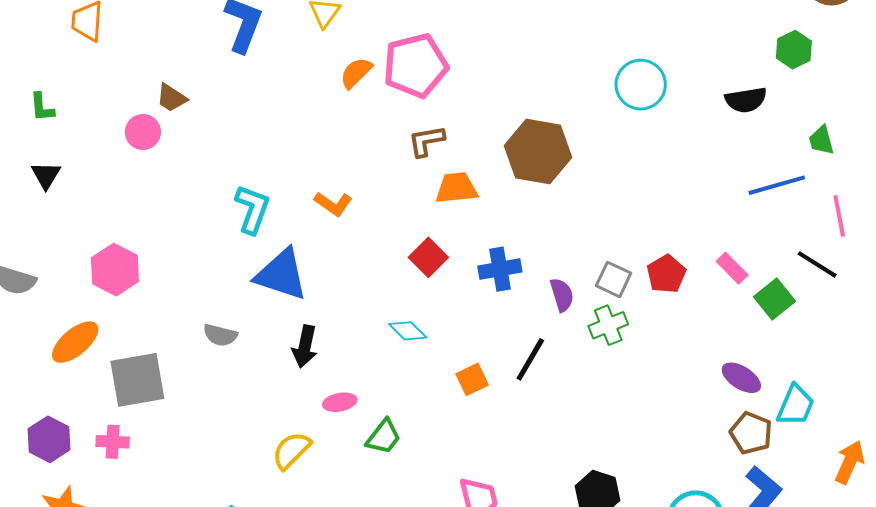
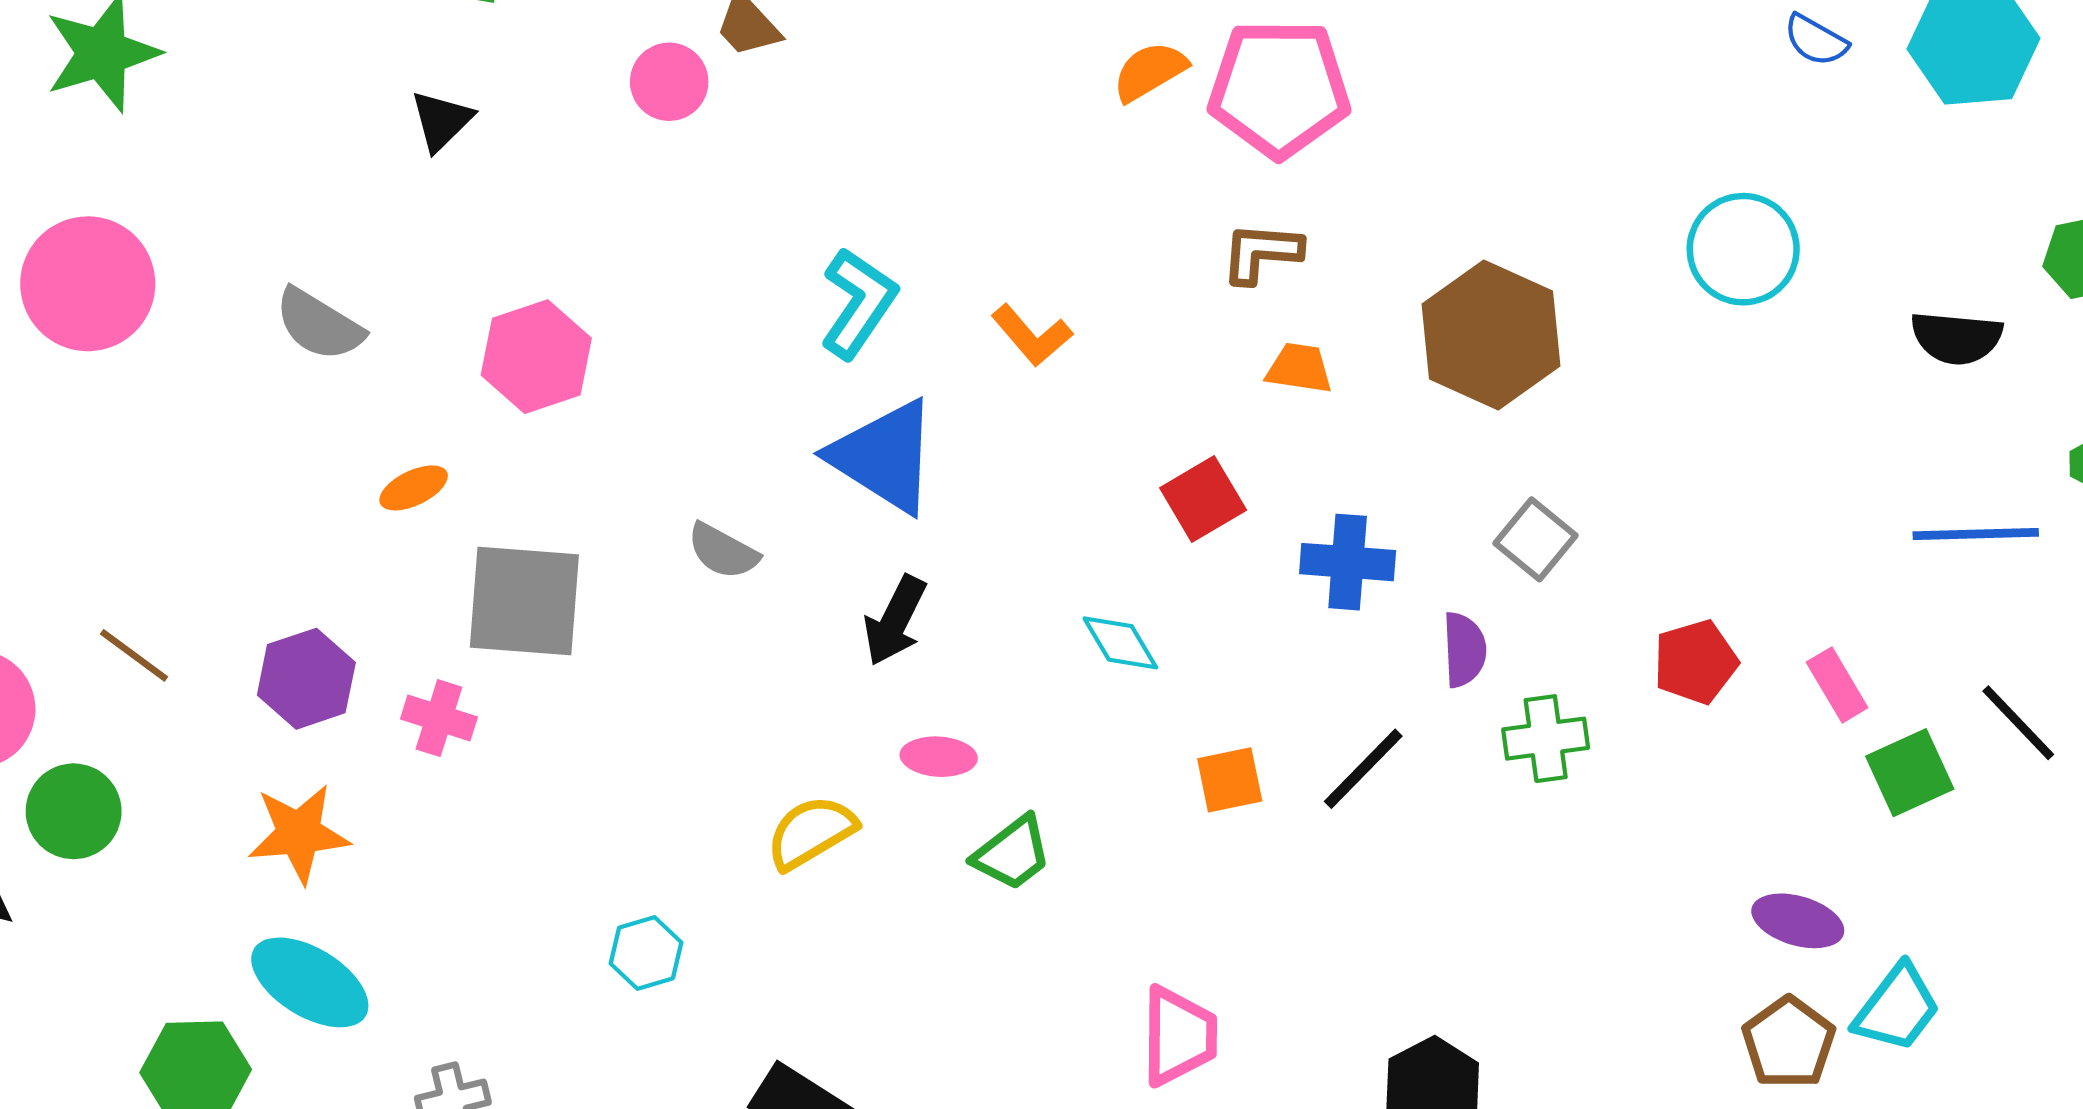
orange trapezoid: (456, 188) -> (1299, 368), size x0.7
gray square: (614, 279) -> (1536, 539), moved
orange ellipse: (75, 342) -> (414, 488), size x0.6
purple ellipse: (741, 378) -> (1798, 921), turned -30

